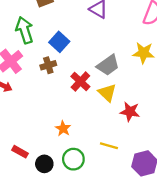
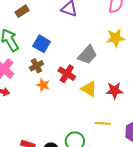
yellow triangle: (107, 93) -> (89, 89), moved
orange star: (63, 128) -> (43, 85), moved

